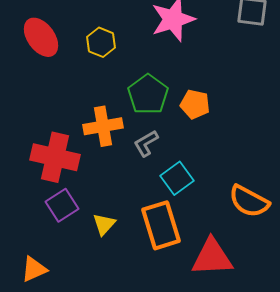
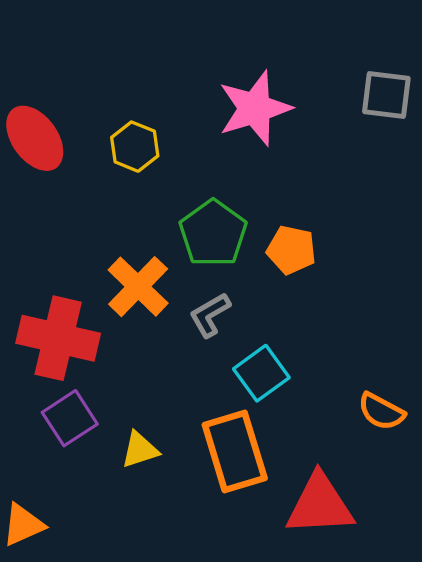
orange cross: (103, 126) -> (138, 287), turned -36
orange semicircle: (249, 201) -> (381, 412), size x0.7
yellow triangle: (104, 224) -> (140, 450), turned 30

